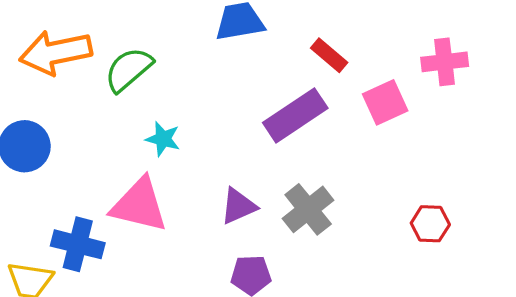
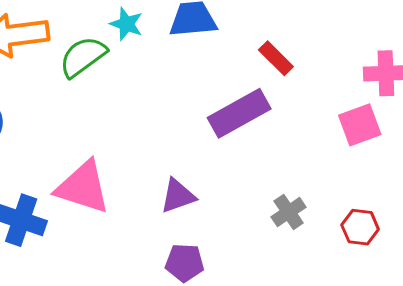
pink square: (385, 102) -> (360, 125), moved
cyan star: (163, 139) -> (126, 24), moved
gray cross: (308, 209) -> (289, 212), moved, size x0.7

